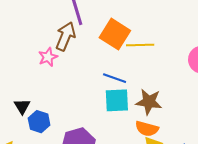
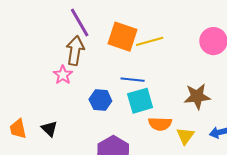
brown star: (149, 102) -> (197, 96), moved
blue hexagon: (39, 122) -> (100, 100), moved
orange semicircle: (147, 129) -> (160, 124), moved

